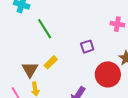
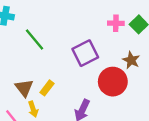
purple square: (87, 47) -> (85, 53), size x1.6
yellow rectangle: (51, 62) -> (47, 88), moved

